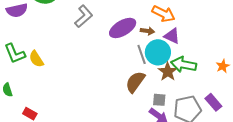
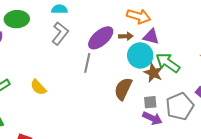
gray line: (142, 54) -> (87, 63), moved, turned 42
yellow semicircle: (36, 59) -> (38, 87), moved
green arrow: (184, 64) -> (168, 63), turned 35

